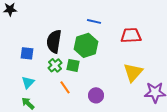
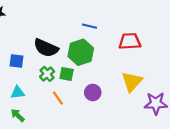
black semicircle: (54, 41) -> (46, 48), turned -75
cyan triangle: (28, 82) -> (18, 92), turned 40
purple circle: (96, 95) -> (93, 92), moved

